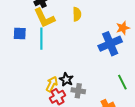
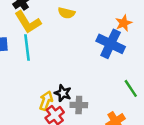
yellow semicircle: (77, 14) -> (66, 13), turned 112
blue cross: (110, 44) -> (111, 44), turned -35

